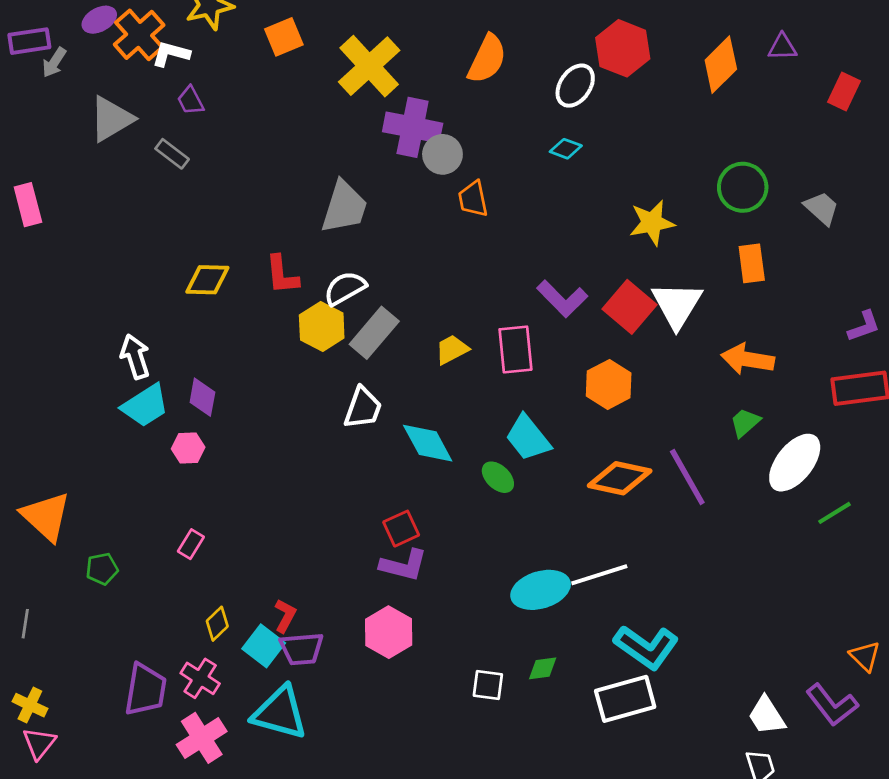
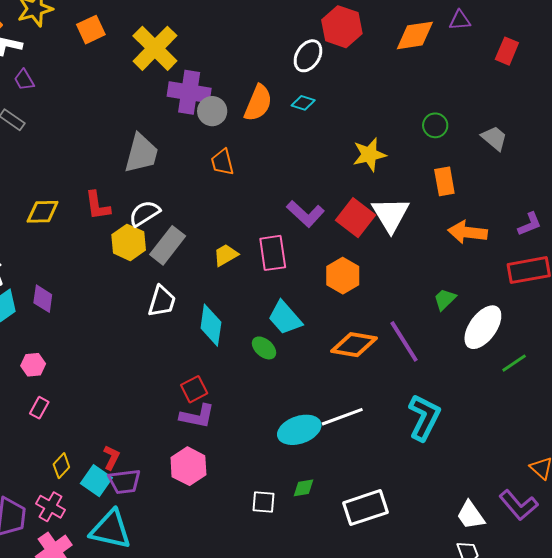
orange semicircle: (487, 59) -> (258, 103), moved
orange diamond: (721, 65) -> (415, 35), turned 39
green circle: (743, 187) -> (435, 125), size x0.7
orange trapezoid: (473, 199) -> (222, 162), moved
orange arrow: (748, 359) -> (468, 232), moved
cyan diamond: (428, 443) -> (211, 325), turned 39
pink hexagon: (188, 448) -> (33, 365), moved
cyan L-shape: (646, 647) -> (424, 417), moved, turned -96

